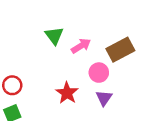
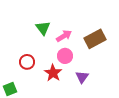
pink circle: (99, 73) -> (65, 56), moved
red circle: (12, 85) -> (27, 62), moved

